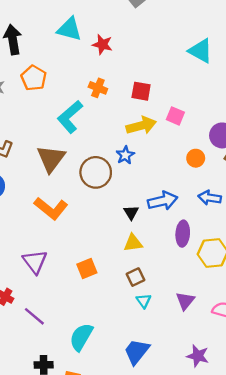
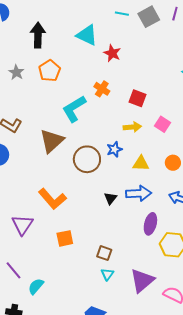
yellow arrow: (141, 126) -> (132, 127), size x0.7
orange L-shape: (51, 208) -> (52, 199), moved
yellow triangle: (133, 243) -> (141, 163), moved
brown square: (136, 277) -> (104, 253), turned 35
purple triangle: (185, 301) -> (142, 281), size x1.5
cyan semicircle: (81, 337) -> (36, 286), moved, size x0.7

